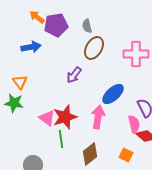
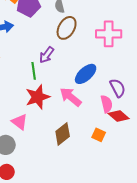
pink arrow: (98, 117) -> (71, 97), turned -60
pink triangle: (47, 118) -> (20, 122), moved
green line: (61, 139) -> (34, 71), moved

